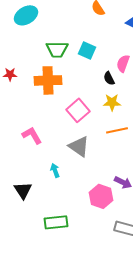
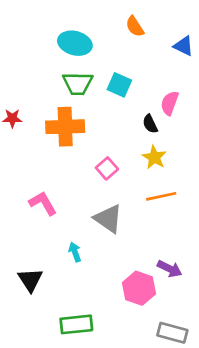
cyan ellipse: (26, 15) -> (75, 43), moved, turned 45
yellow star: (112, 102) -> (154, 157), turned 30
pink square: (78, 110) -> (107, 168), size x0.7

